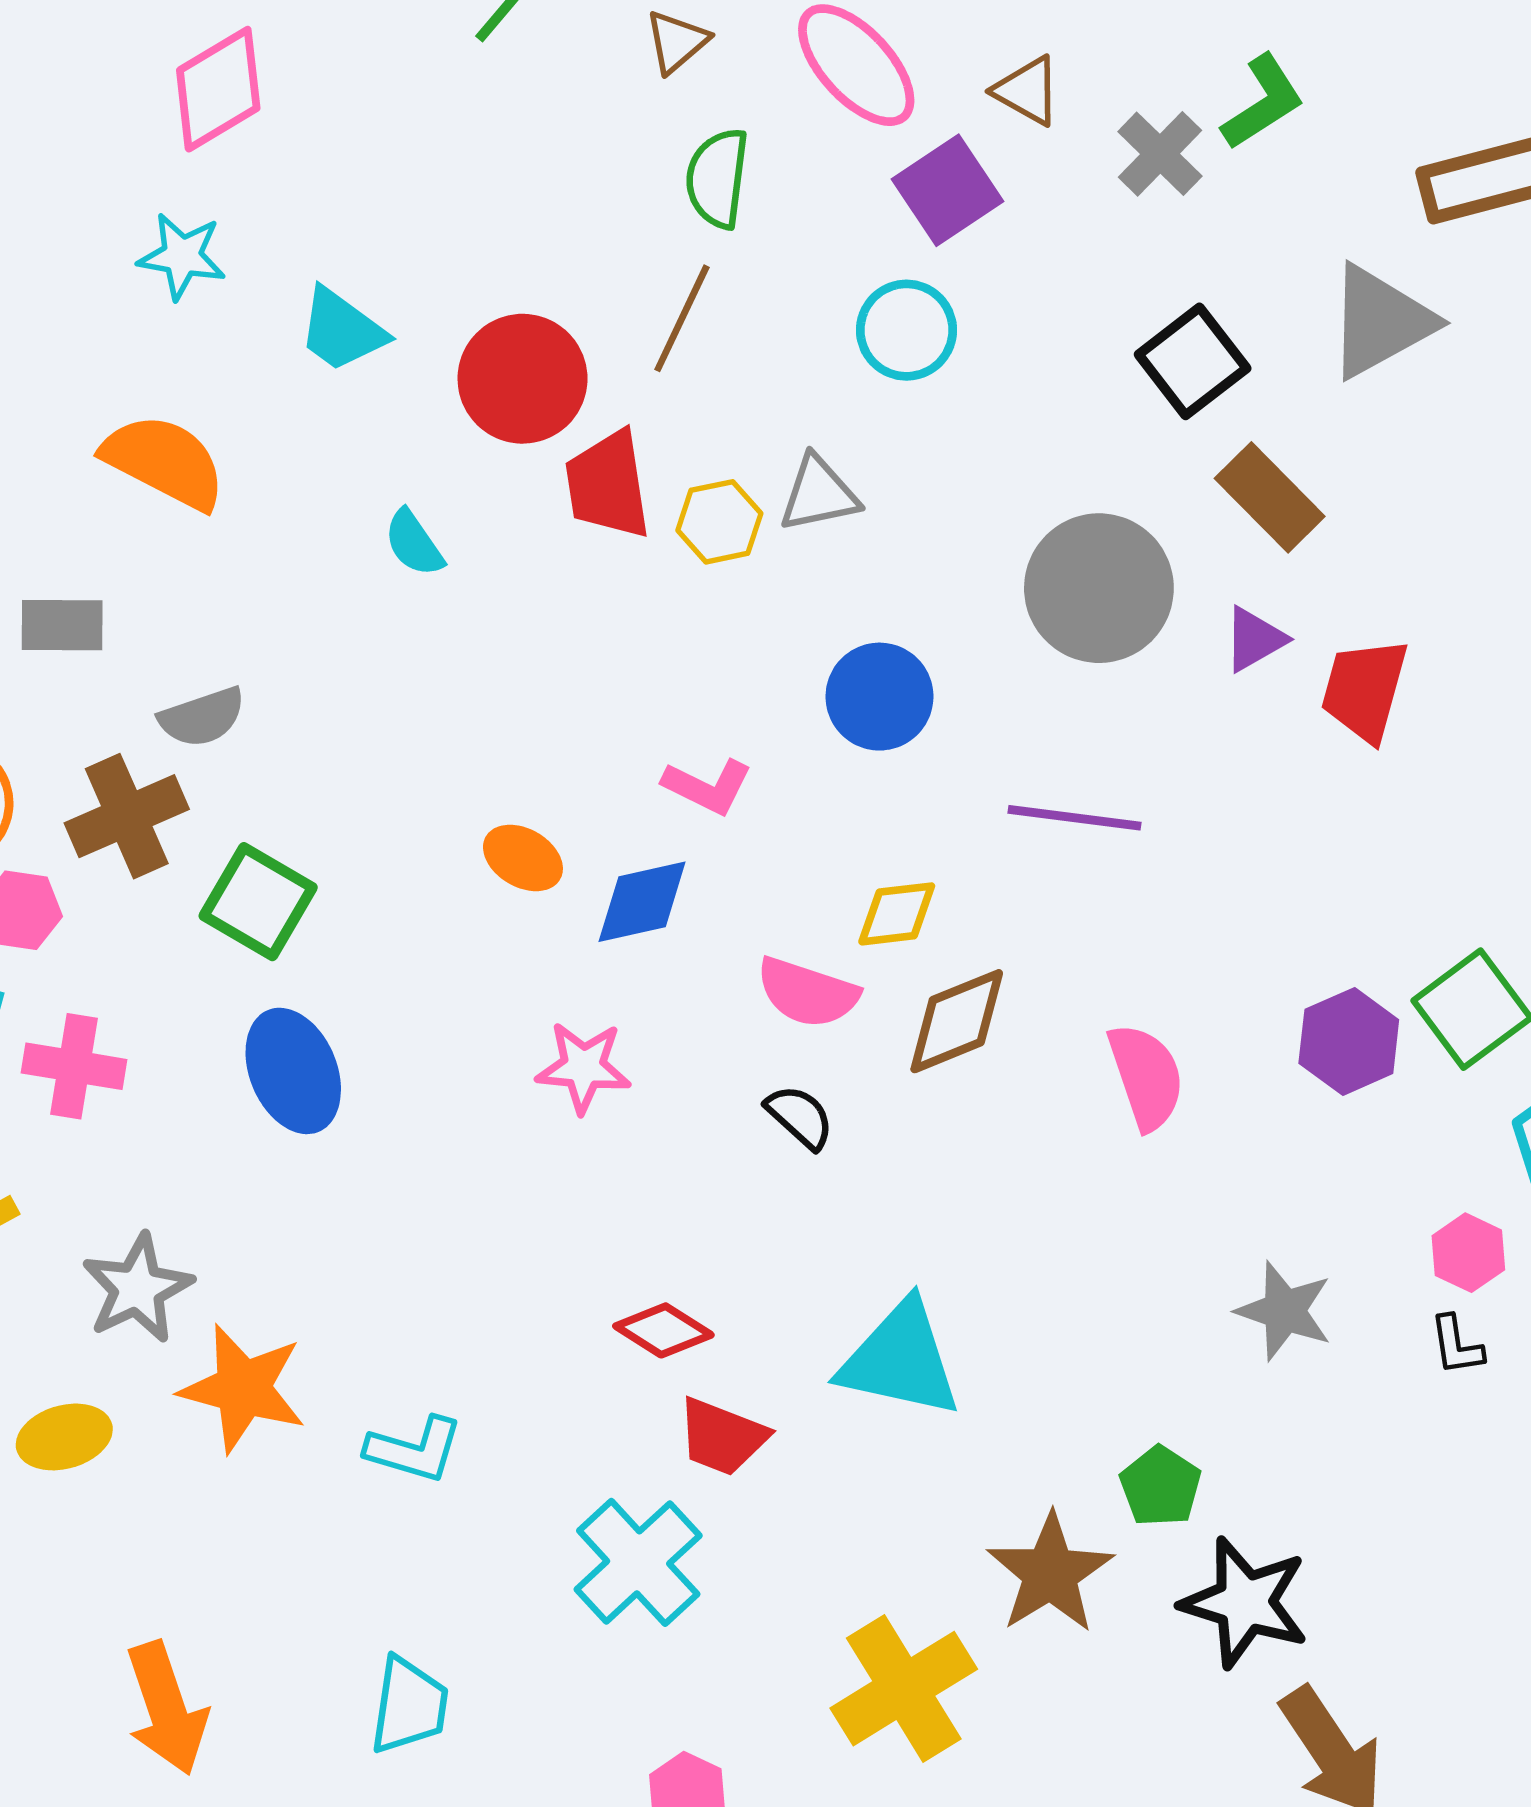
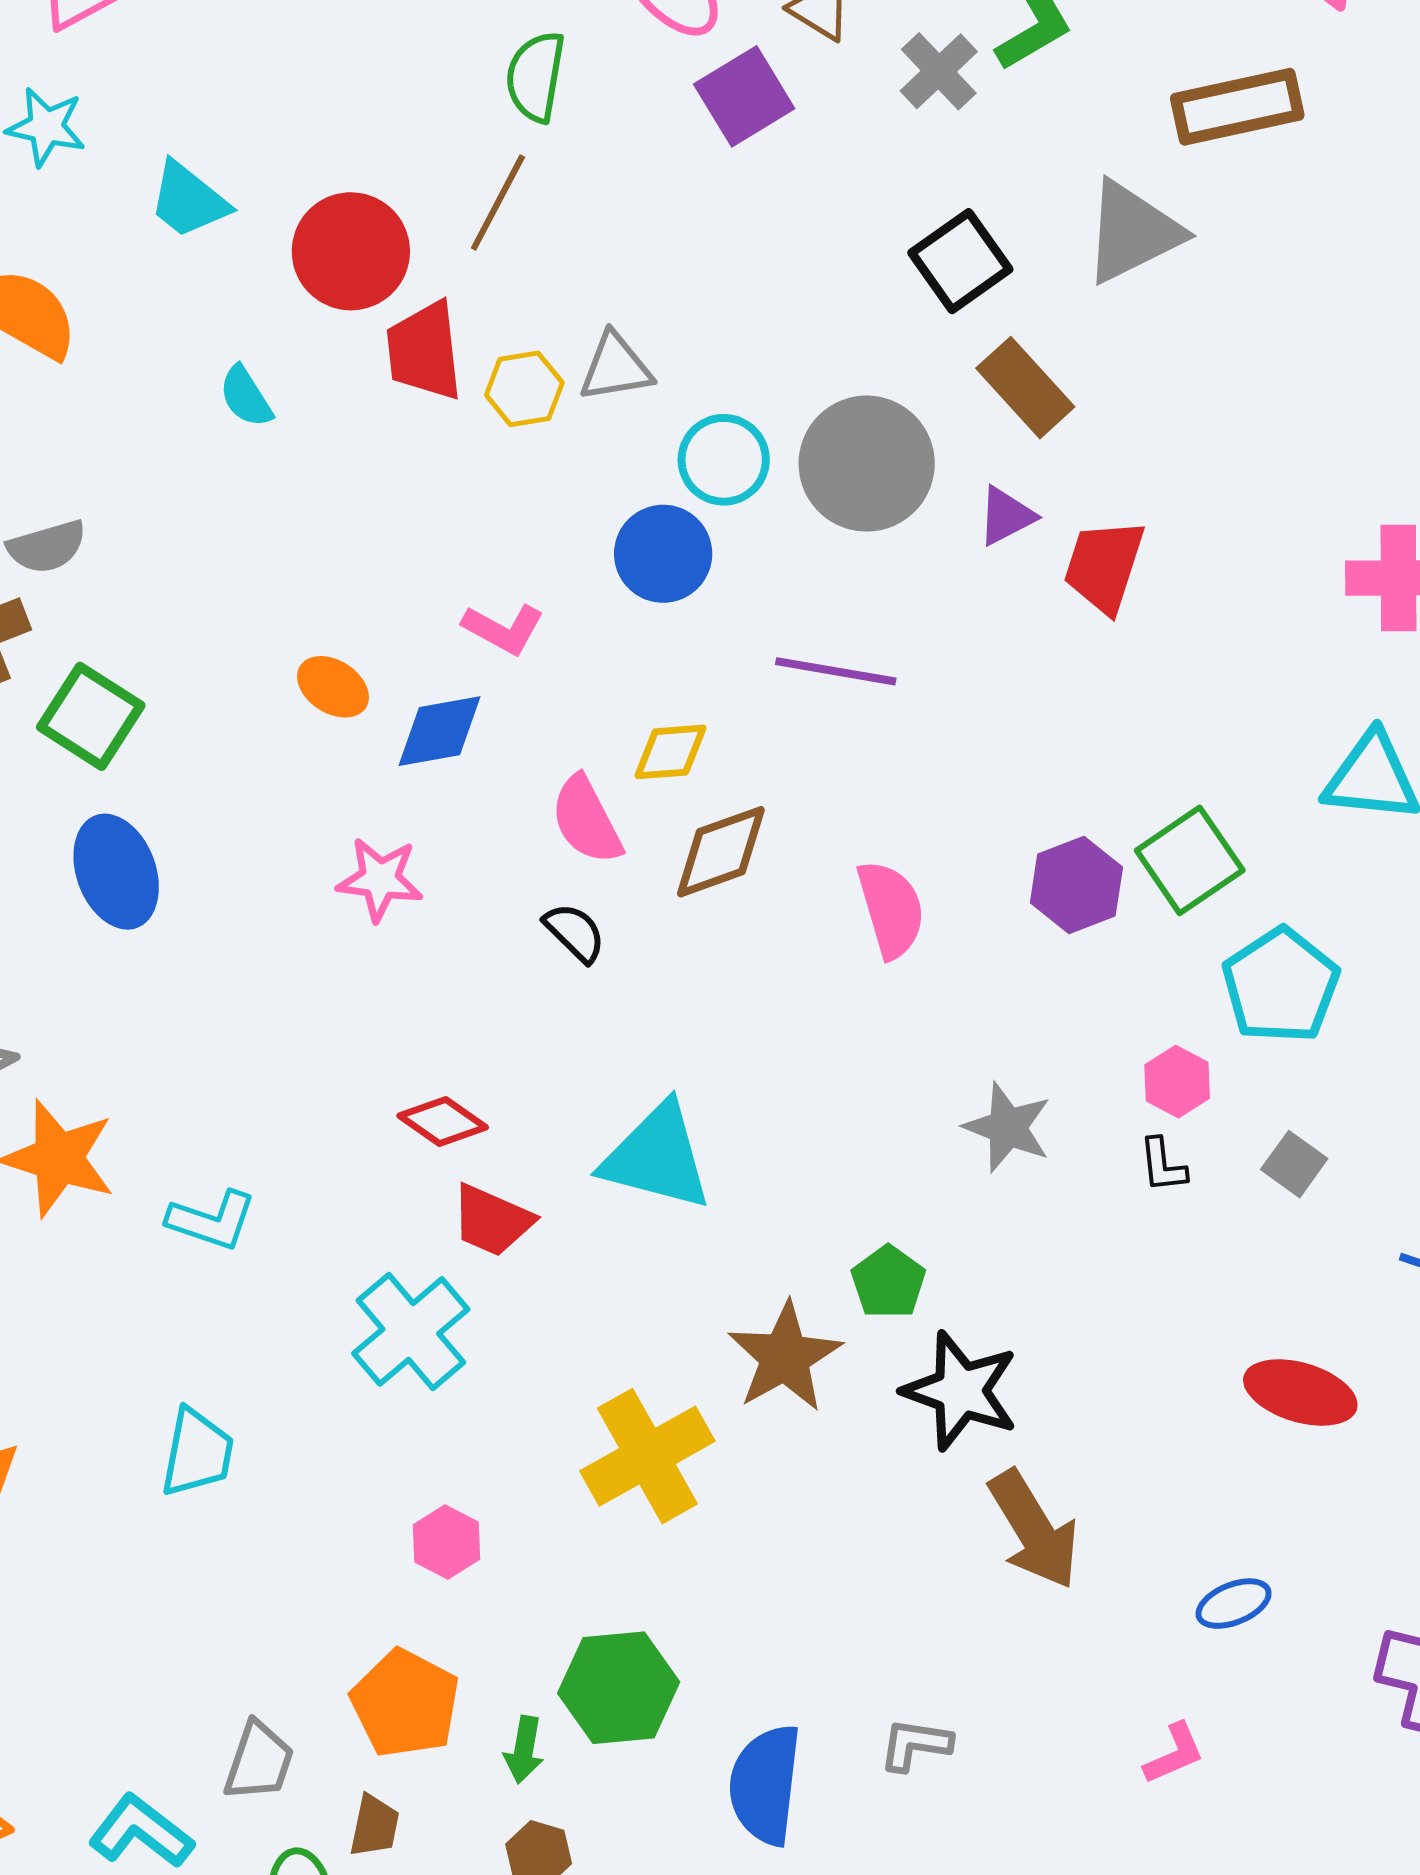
cyan circle: (906, 330) -> (724, 460), moved
pink semicircle: (807, 993) -> (586, 820), turned 42

